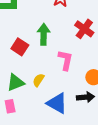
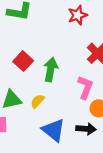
green arrow: (44, 34) -> (51, 69), moved
pink L-shape: (65, 60) -> (85, 87), moved

